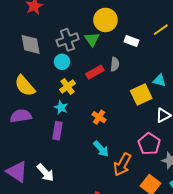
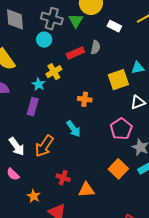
gray cross: (68, 40) -> (52, 19), turned 30
cyan triangle: (159, 80) -> (138, 68), turned -32
yellow cross: (67, 87) -> (54, 72), moved
orange cross: (99, 117) -> (85, 99), moved, turned -32
orange arrow: (122, 164) -> (44, 146), moved

